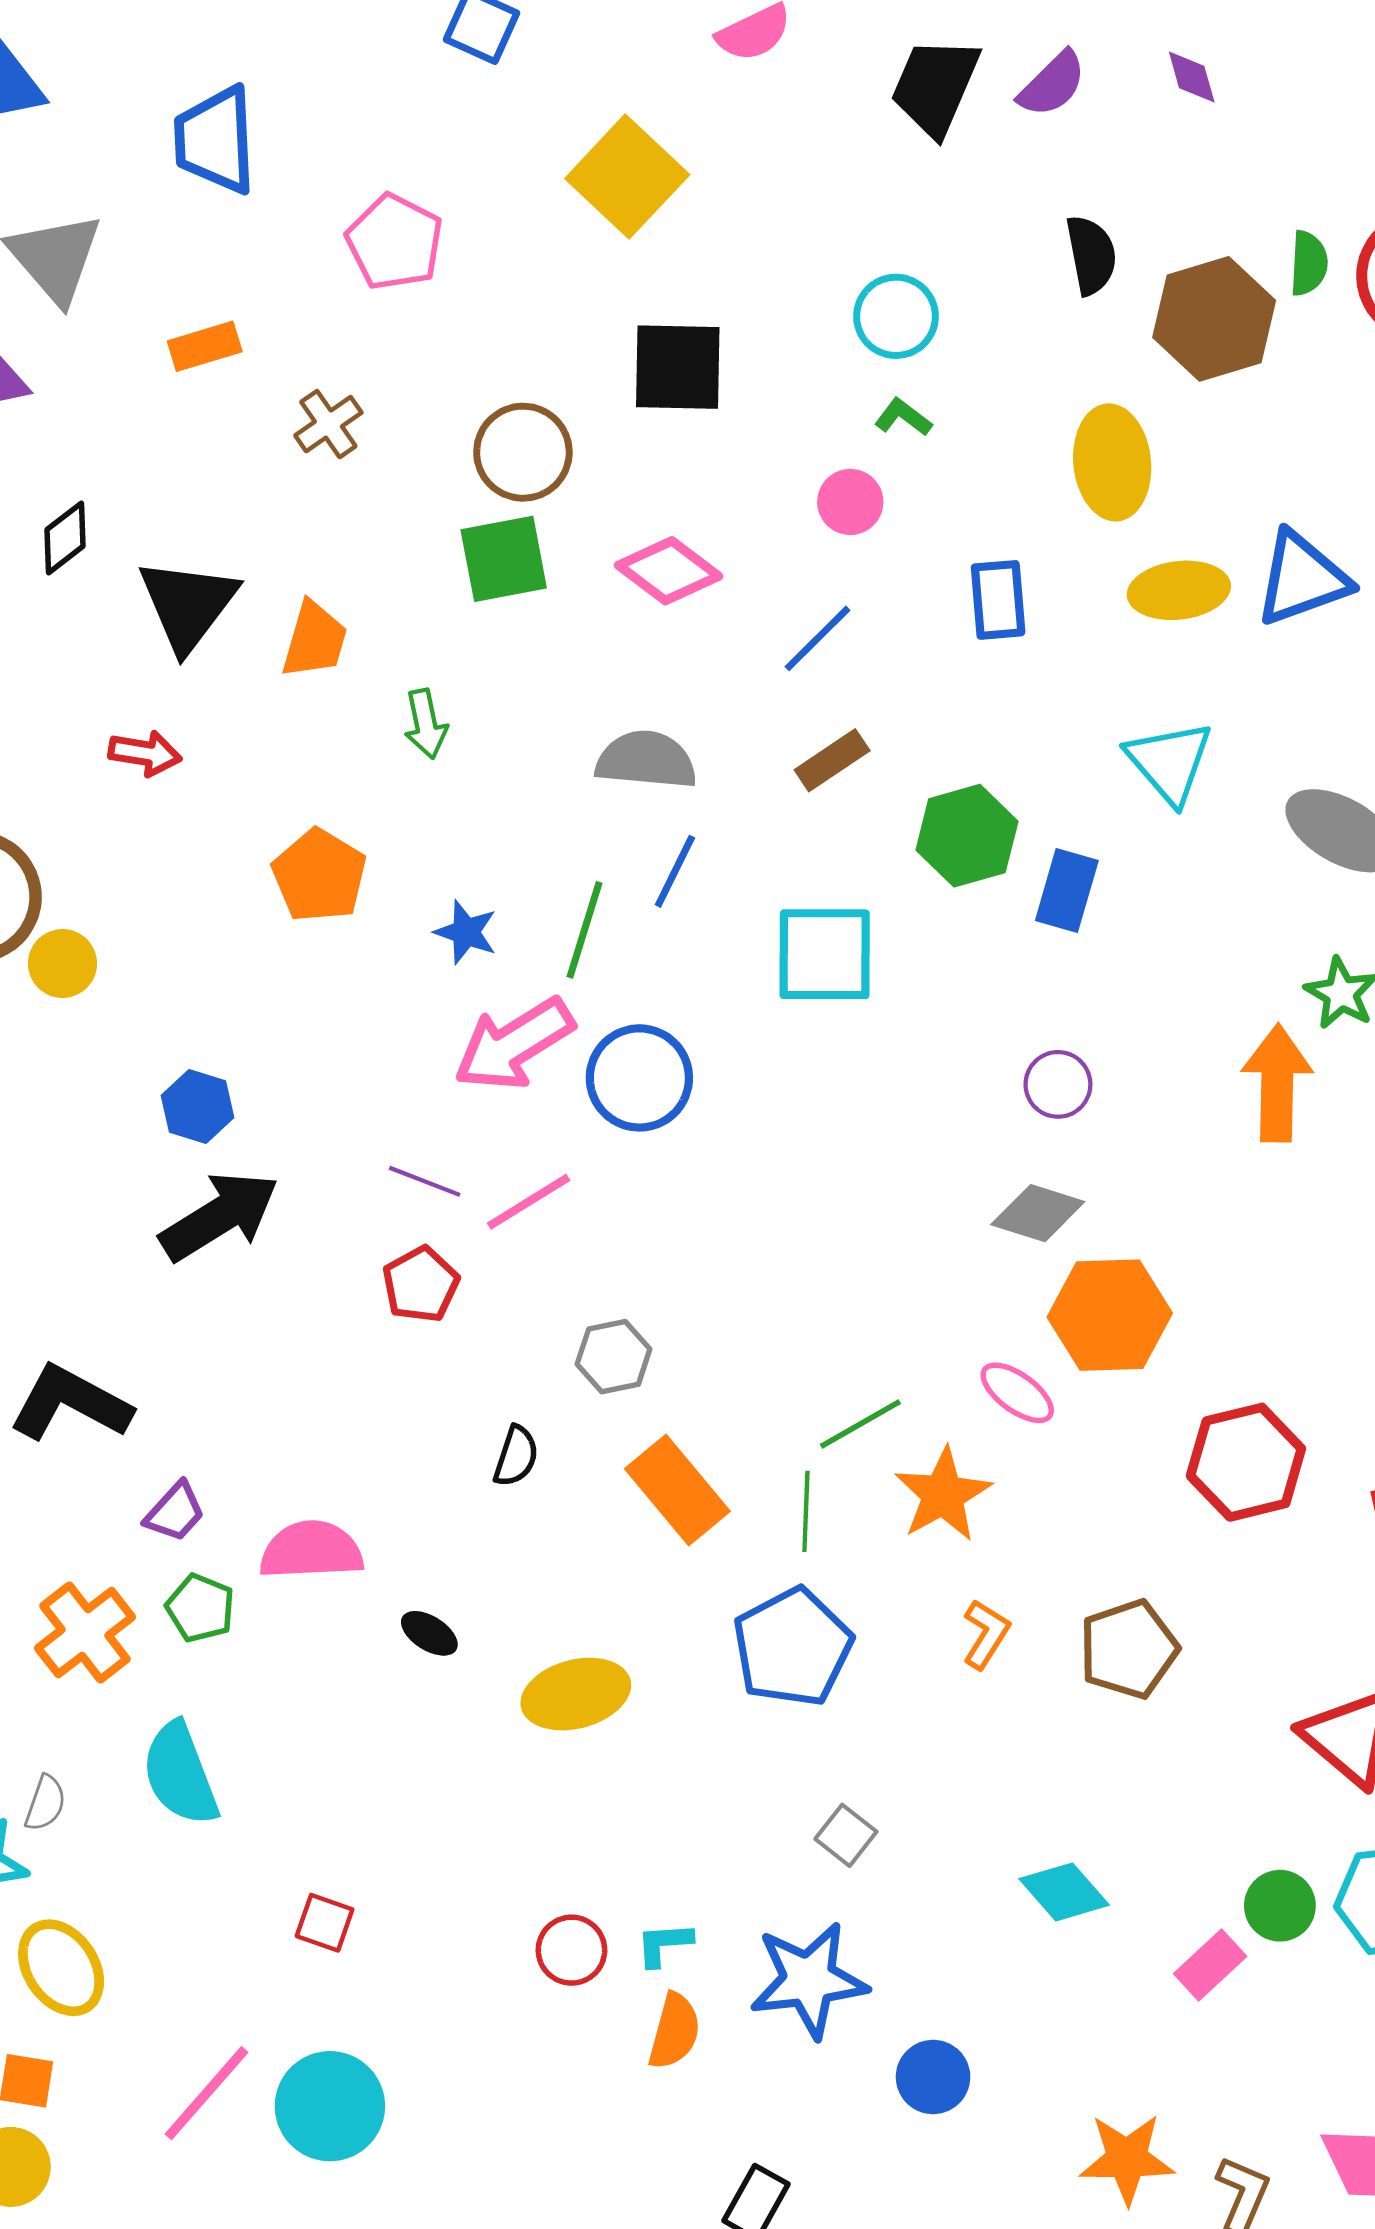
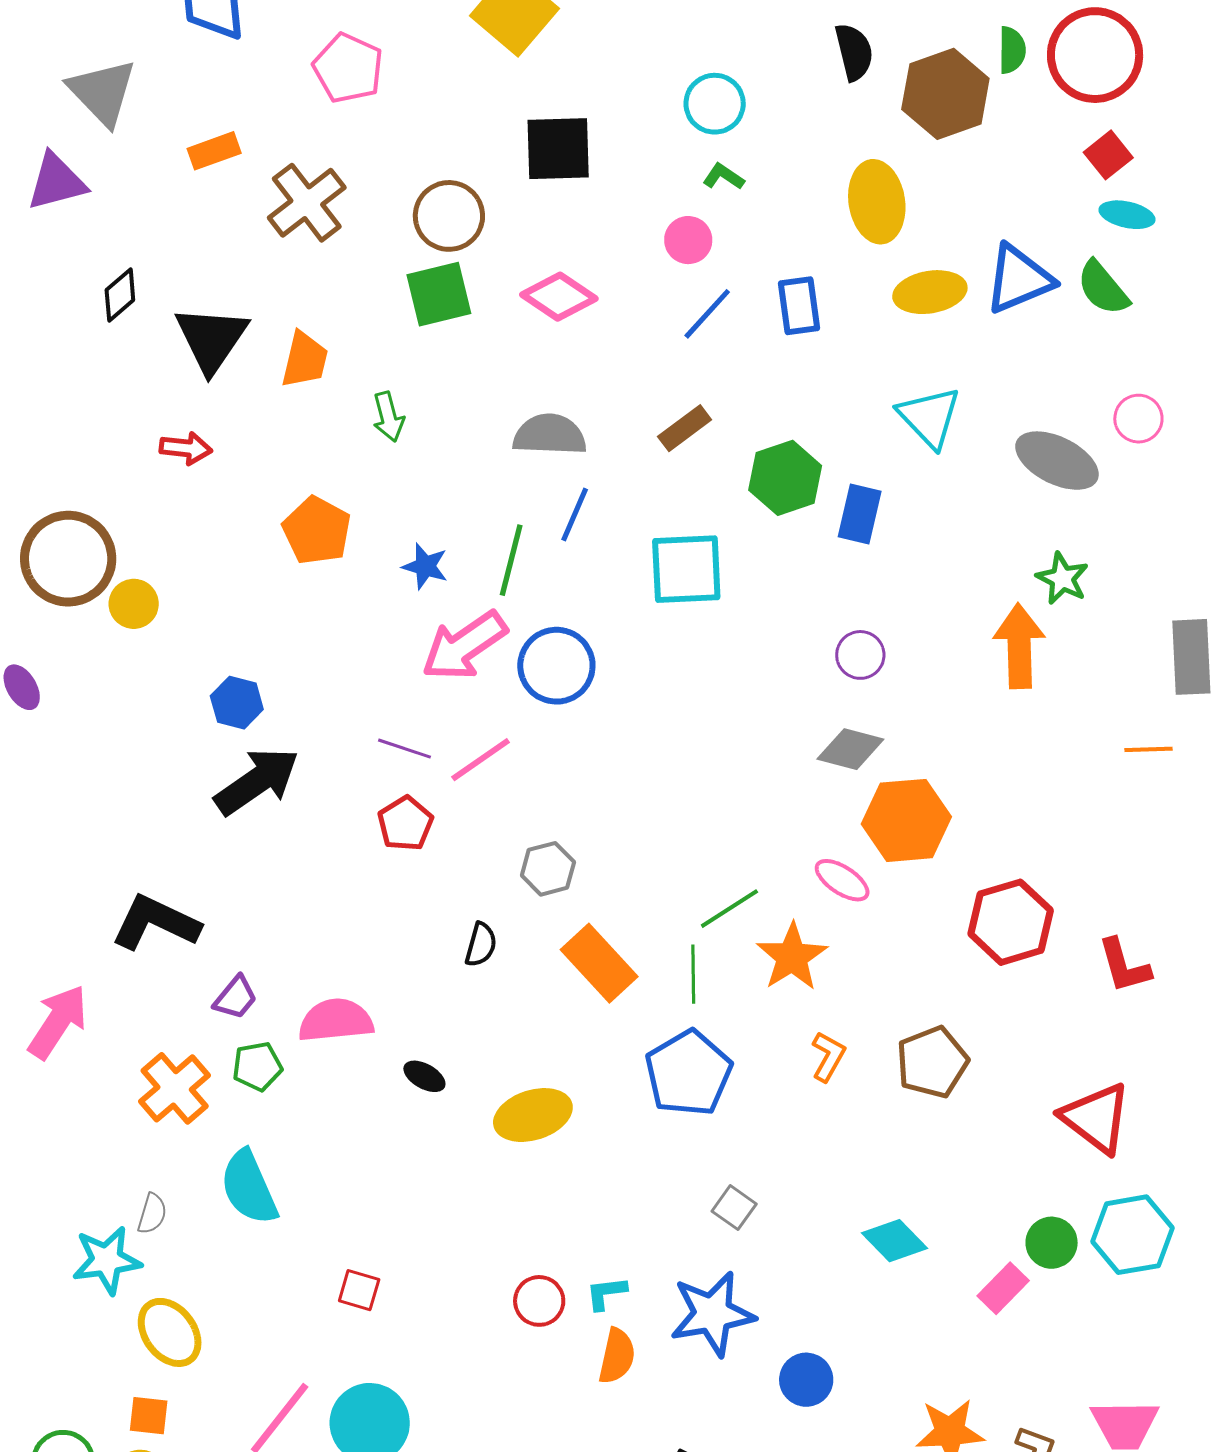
brown cross: (328, 424) -> (307, 203), size x1.6
blue line: (817, 638) -> (707, 314), moved
green pentagon: (200, 1608) -> (257, 1066), turned -30

